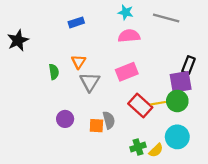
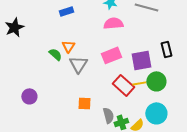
black rectangle: (188, 65) -> (166, 49), turned -35
green semicircle: (54, 72) -> (55, 54), moved, turned -40
purple square: (181, 82) -> (141, 60), moved
purple circle: (65, 119) -> (29, 96), moved
gray semicircle: (109, 120) -> (108, 115), moved

